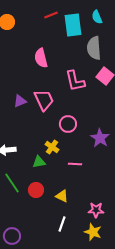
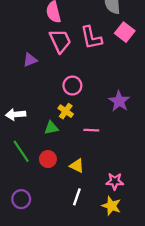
pink trapezoid: (44, 100) -> (60, 41), moved
pink circle: (68, 124) -> (72, 86), moved
purple circle: (12, 236) -> (21, 199), moved

